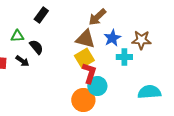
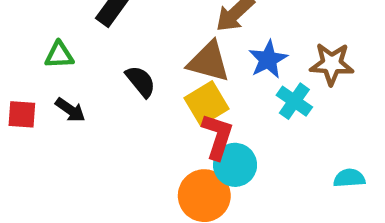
black semicircle: (36, 47) -> (141, 81), moved
cyan cross: (124, 57) -> (294, 101), turned 35
cyan semicircle: (149, 92) -> (349, 178), size x0.6

